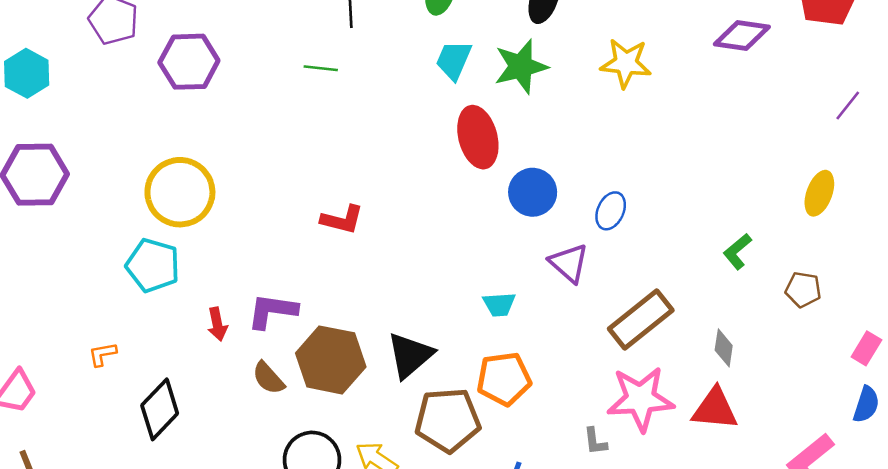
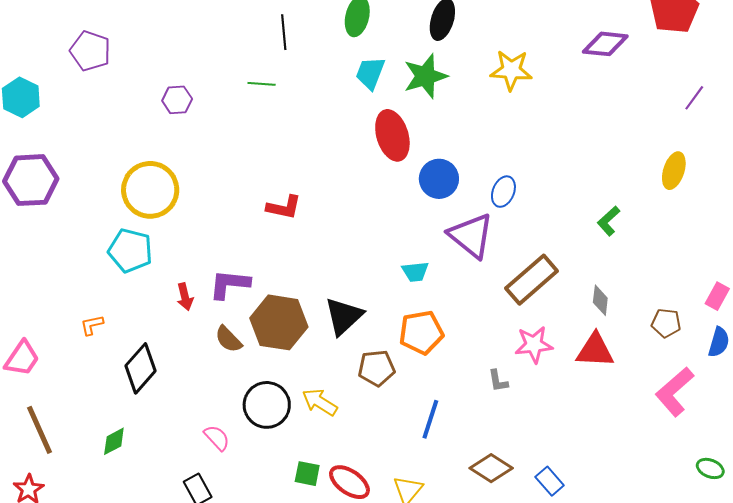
purple hexagon: (189, 62) -> (177, 100), moved, size x0.6
purple triangle: (569, 263) -> (471, 236), size x1.4
brown pentagon: (803, 290) -> (666, 323), moved
pink star: (640, 399) -> (534, 345), size x0.7
brown pentagon: (448, 420) -> (377, 368), size x0.7

